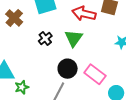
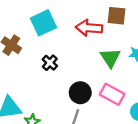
green triangle: (74, 38) -> (110, 58), moved

